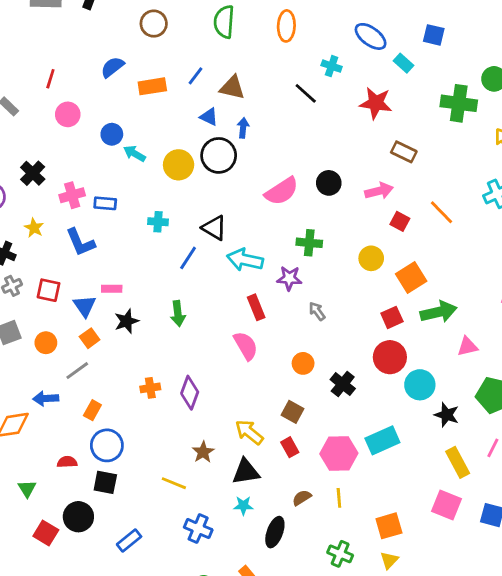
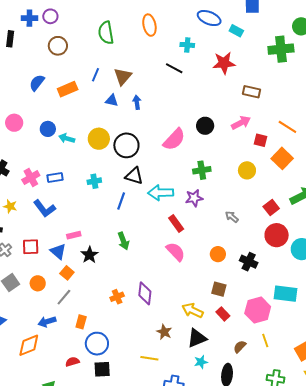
brown triangle: (232, 87) -> (123, 76), turned -48
black circle: (219, 155) -> (126, 145), moved
orange square: (411, 278) -> (282, 158), moved
gray arrow: (317, 311) -> (232, 217), moved
cyan rectangle: (382, 440) -> (285, 294), turned 45

